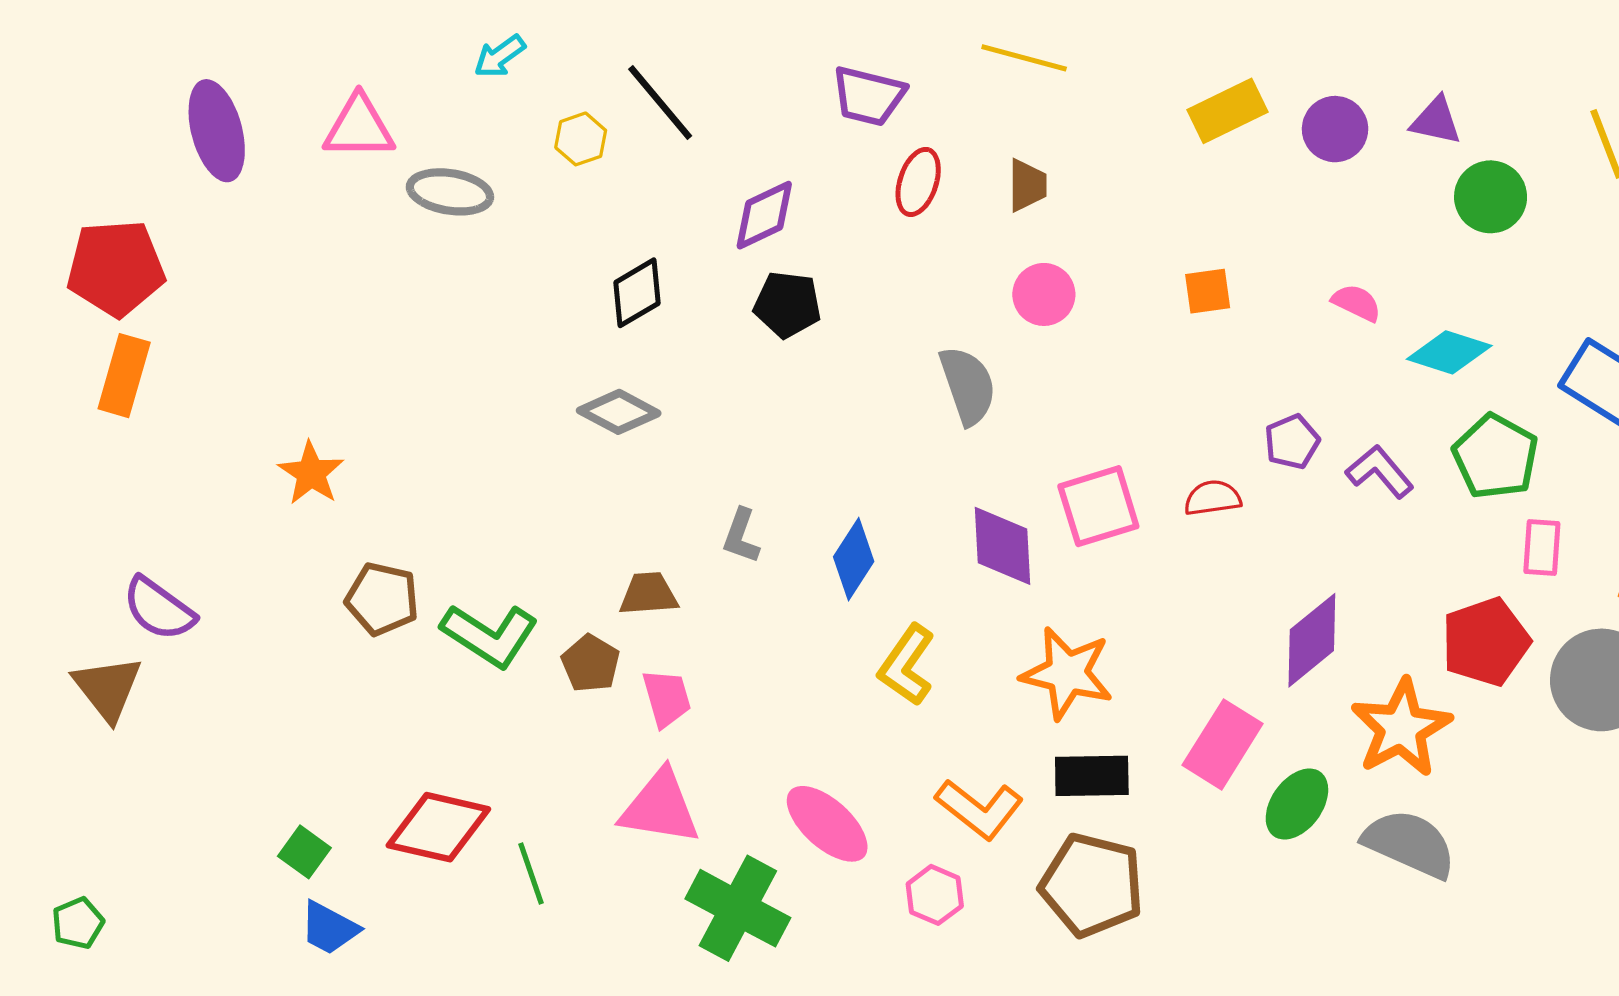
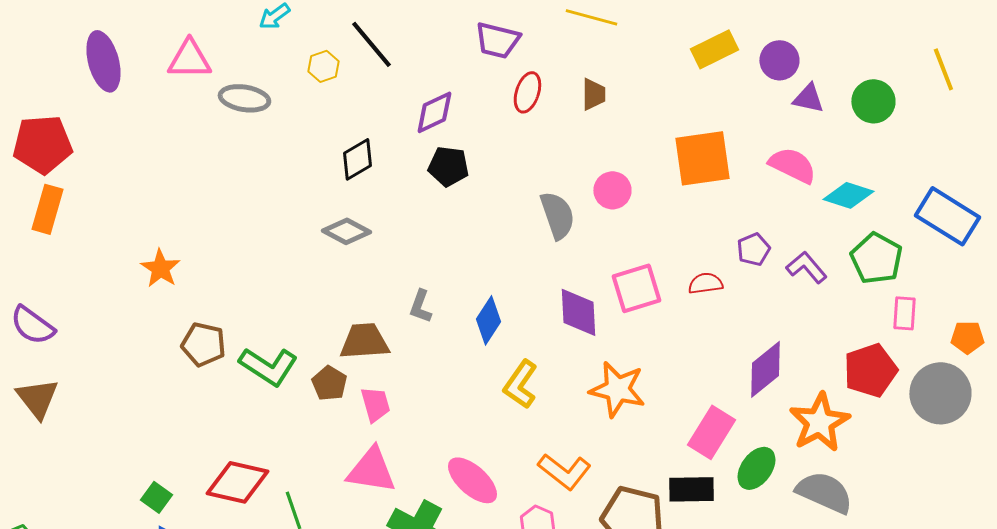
purple triangle: (1436, 121) -> (808, 98), moved
orange square: (1208, 291) -> (702, 158), size x2.0
pink circle: (1044, 294) -> (612, 190), moved
pink semicircle: (1357, 303) -> (792, 165), size x1.6
brown trapezoid: (648, 594) -> (364, 341), size x1.4
purple semicircle: (159, 609) -> (32, 325), moved
black rectangle: (1092, 776) -> (691, 489), moved

